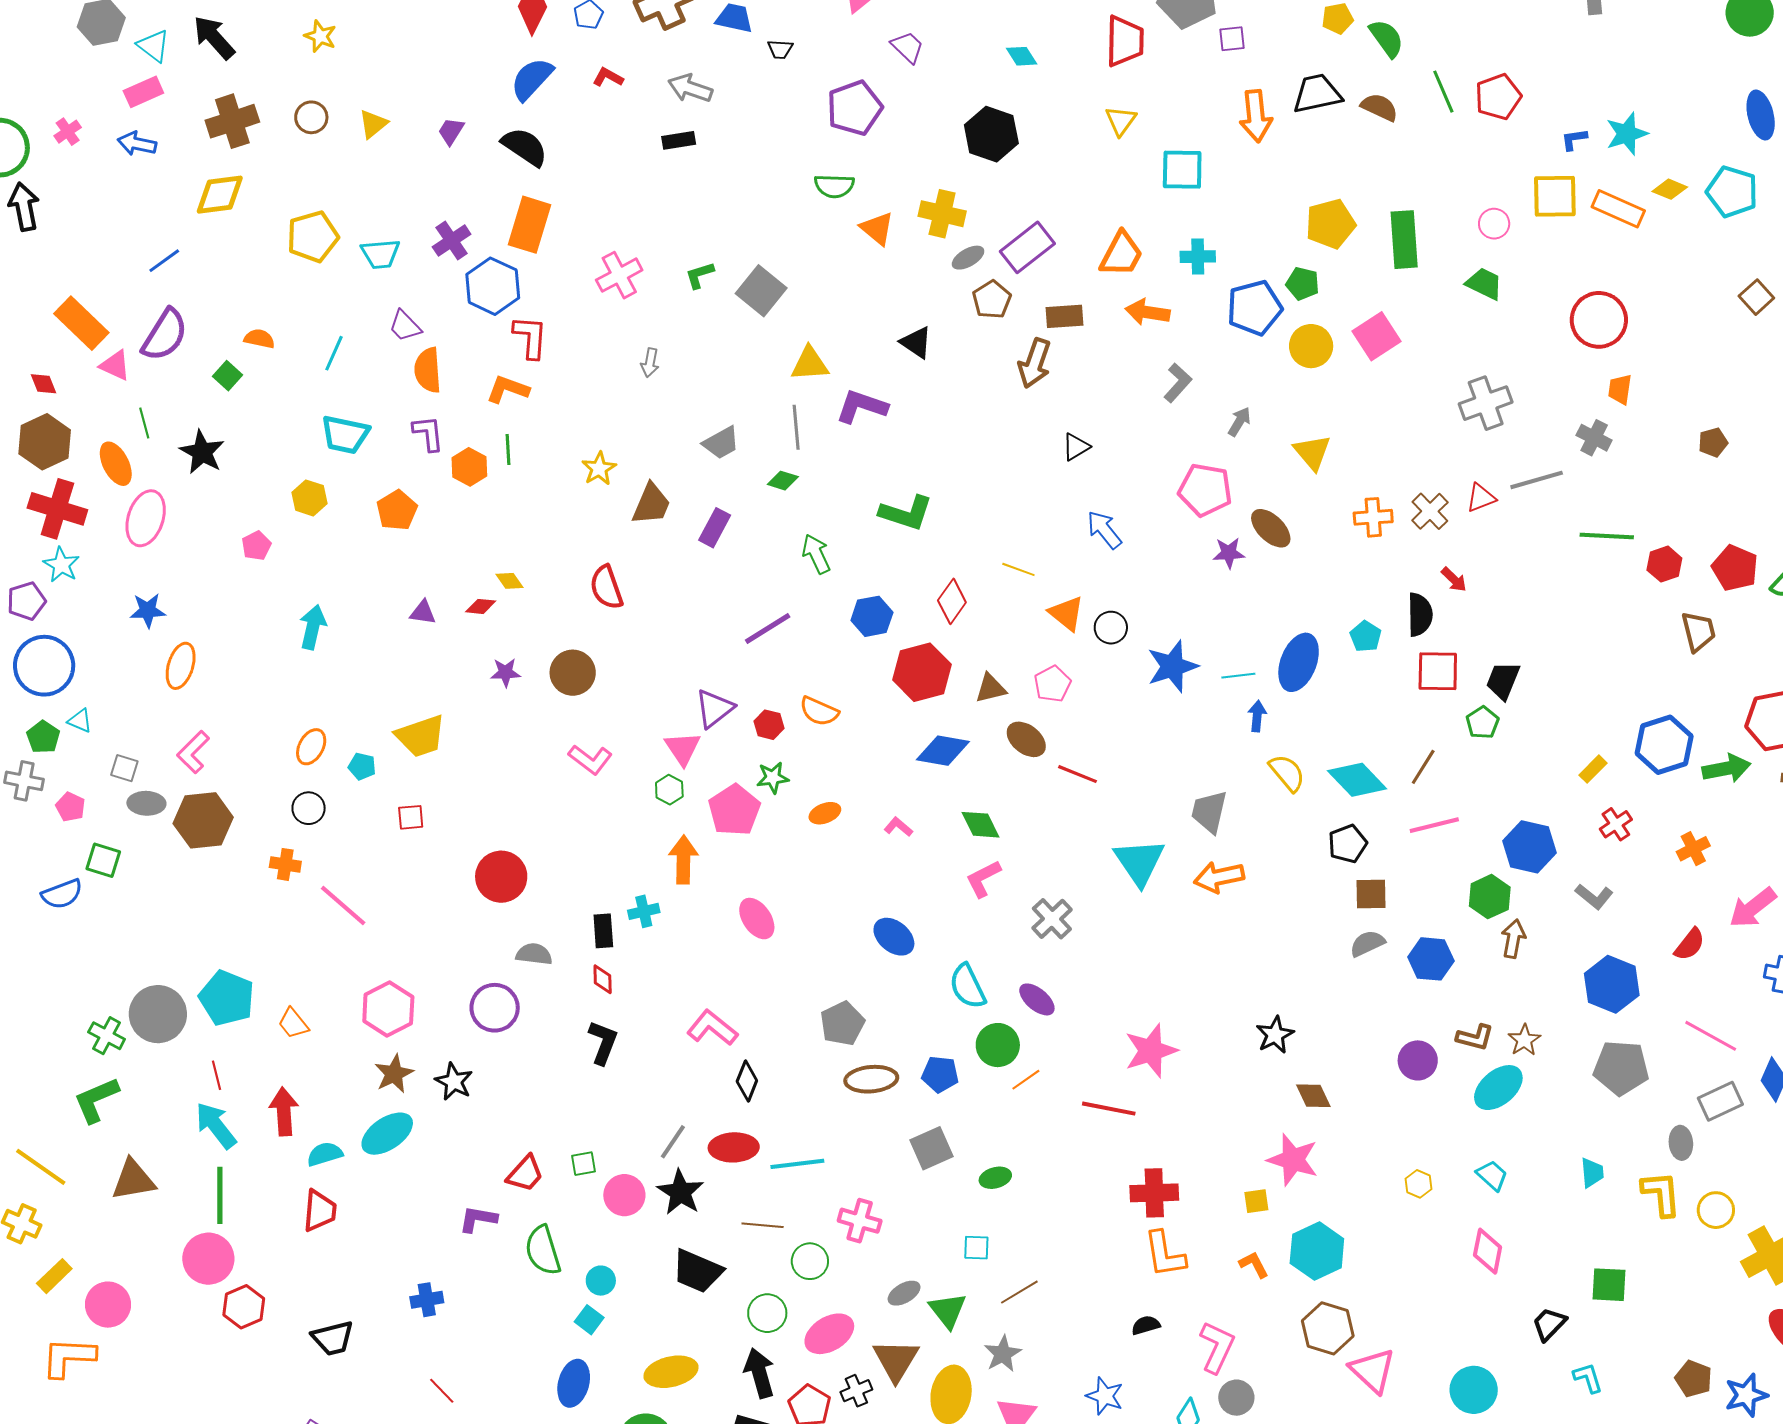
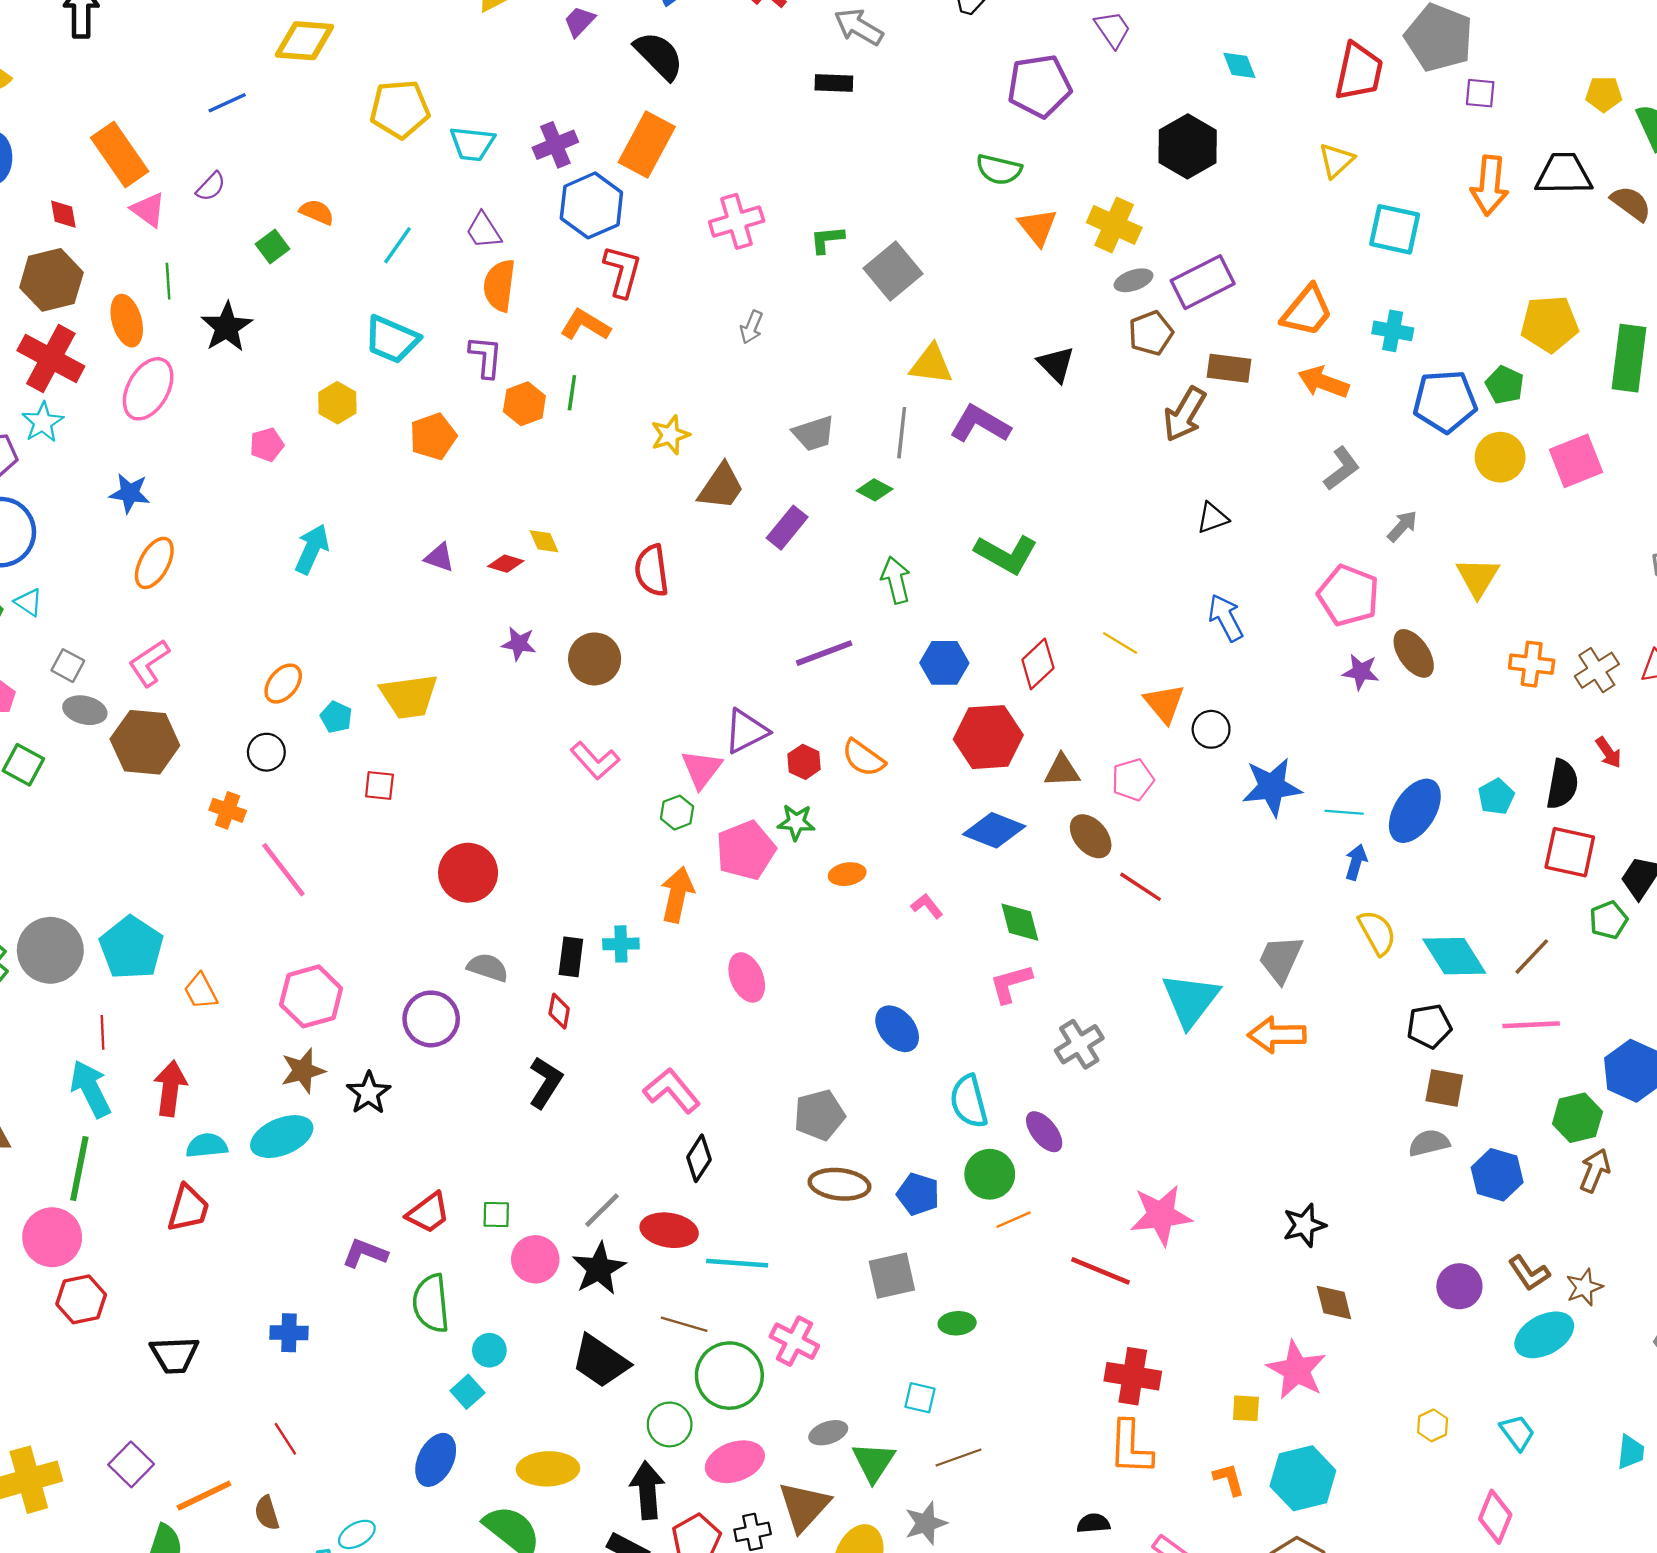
purple semicircle: (165, 335) -> (211, 187), size x0.5
brown L-shape: (1475, 1037) -> (1529, 1273), turned 30
green circle: (810, 1261) -> (729, 1376), size x1.6

